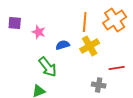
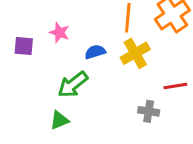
purple square: (15, 23) -> (24, 46), moved
green arrow: (48, 67) -> (73, 85), turned 90

